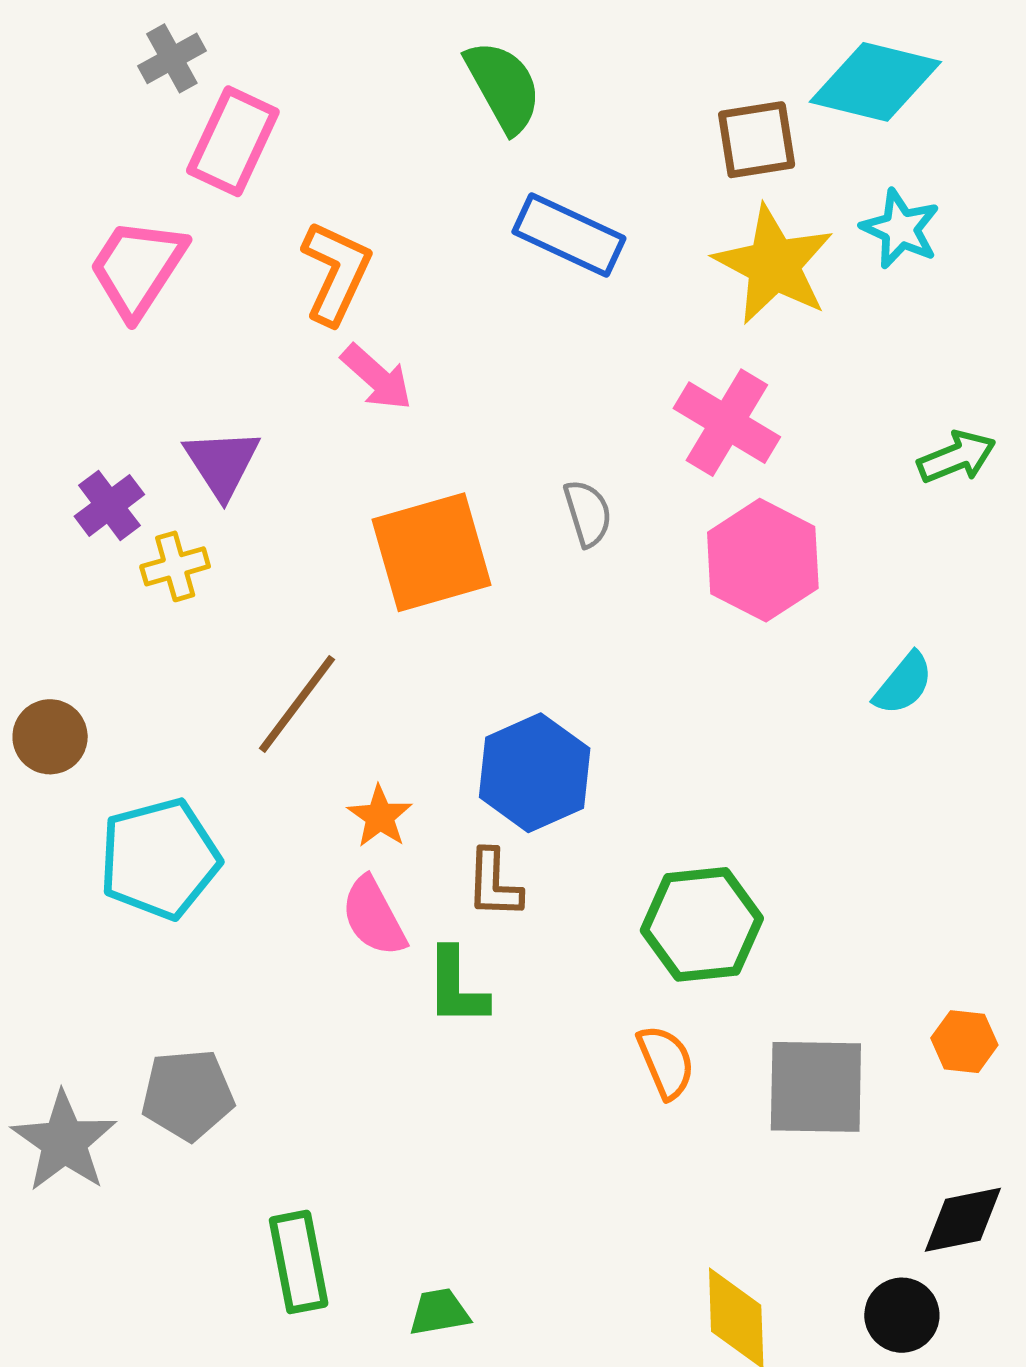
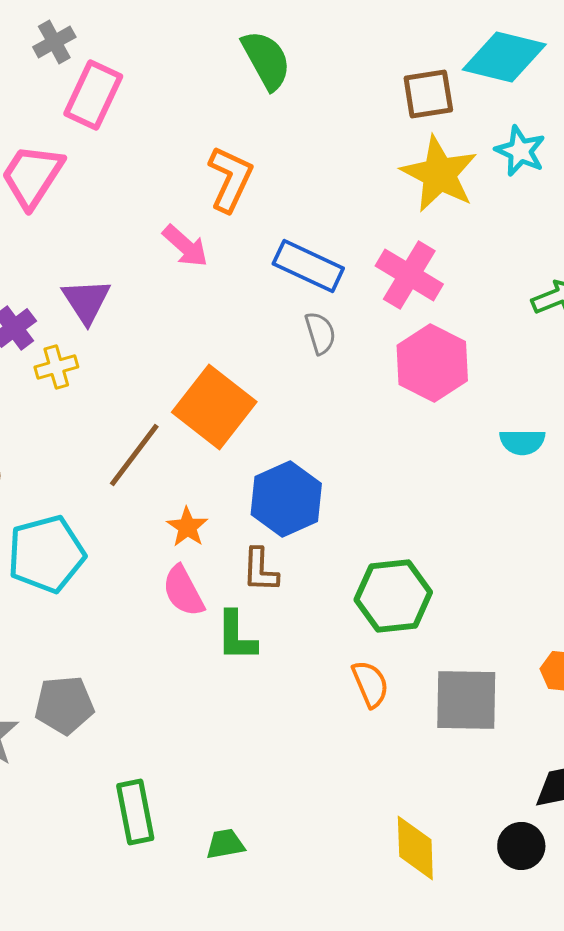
blue rectangle: (569, 235) -> (308, 266), moved
orange L-shape: (336, 273) -> (230, 179), moved
orange square: (431, 552) -> (214, 407), moved, turned -36
cyan semicircle: (903, 684) -> (522, 442), turned 51

